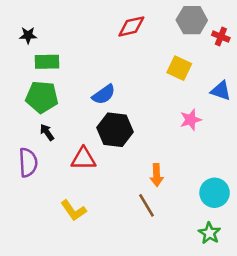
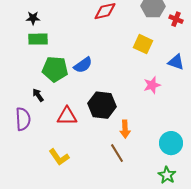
black star: (28, 35) -> (33, 18), moved
green pentagon: (42, 97) -> (55, 69), moved
black hexagon: (115, 130) -> (102, 105), moved

